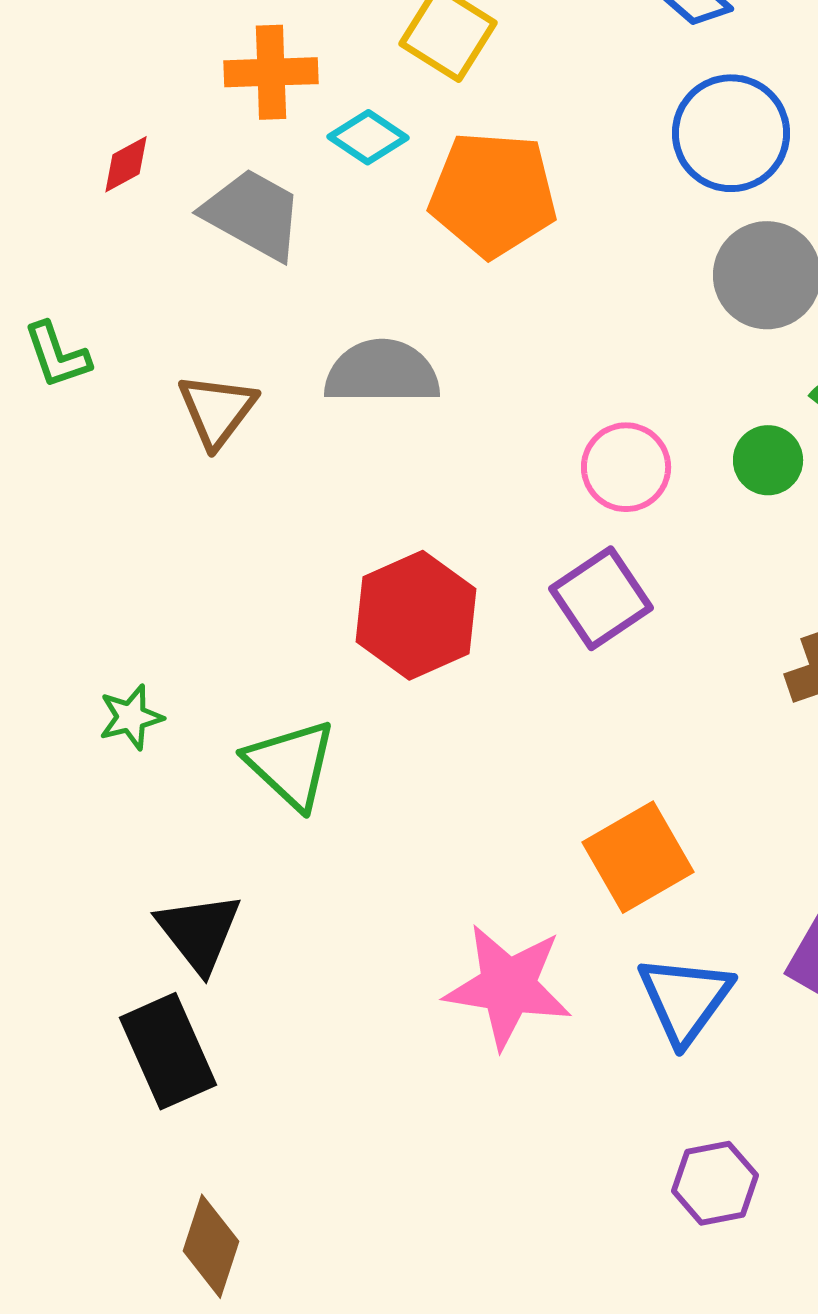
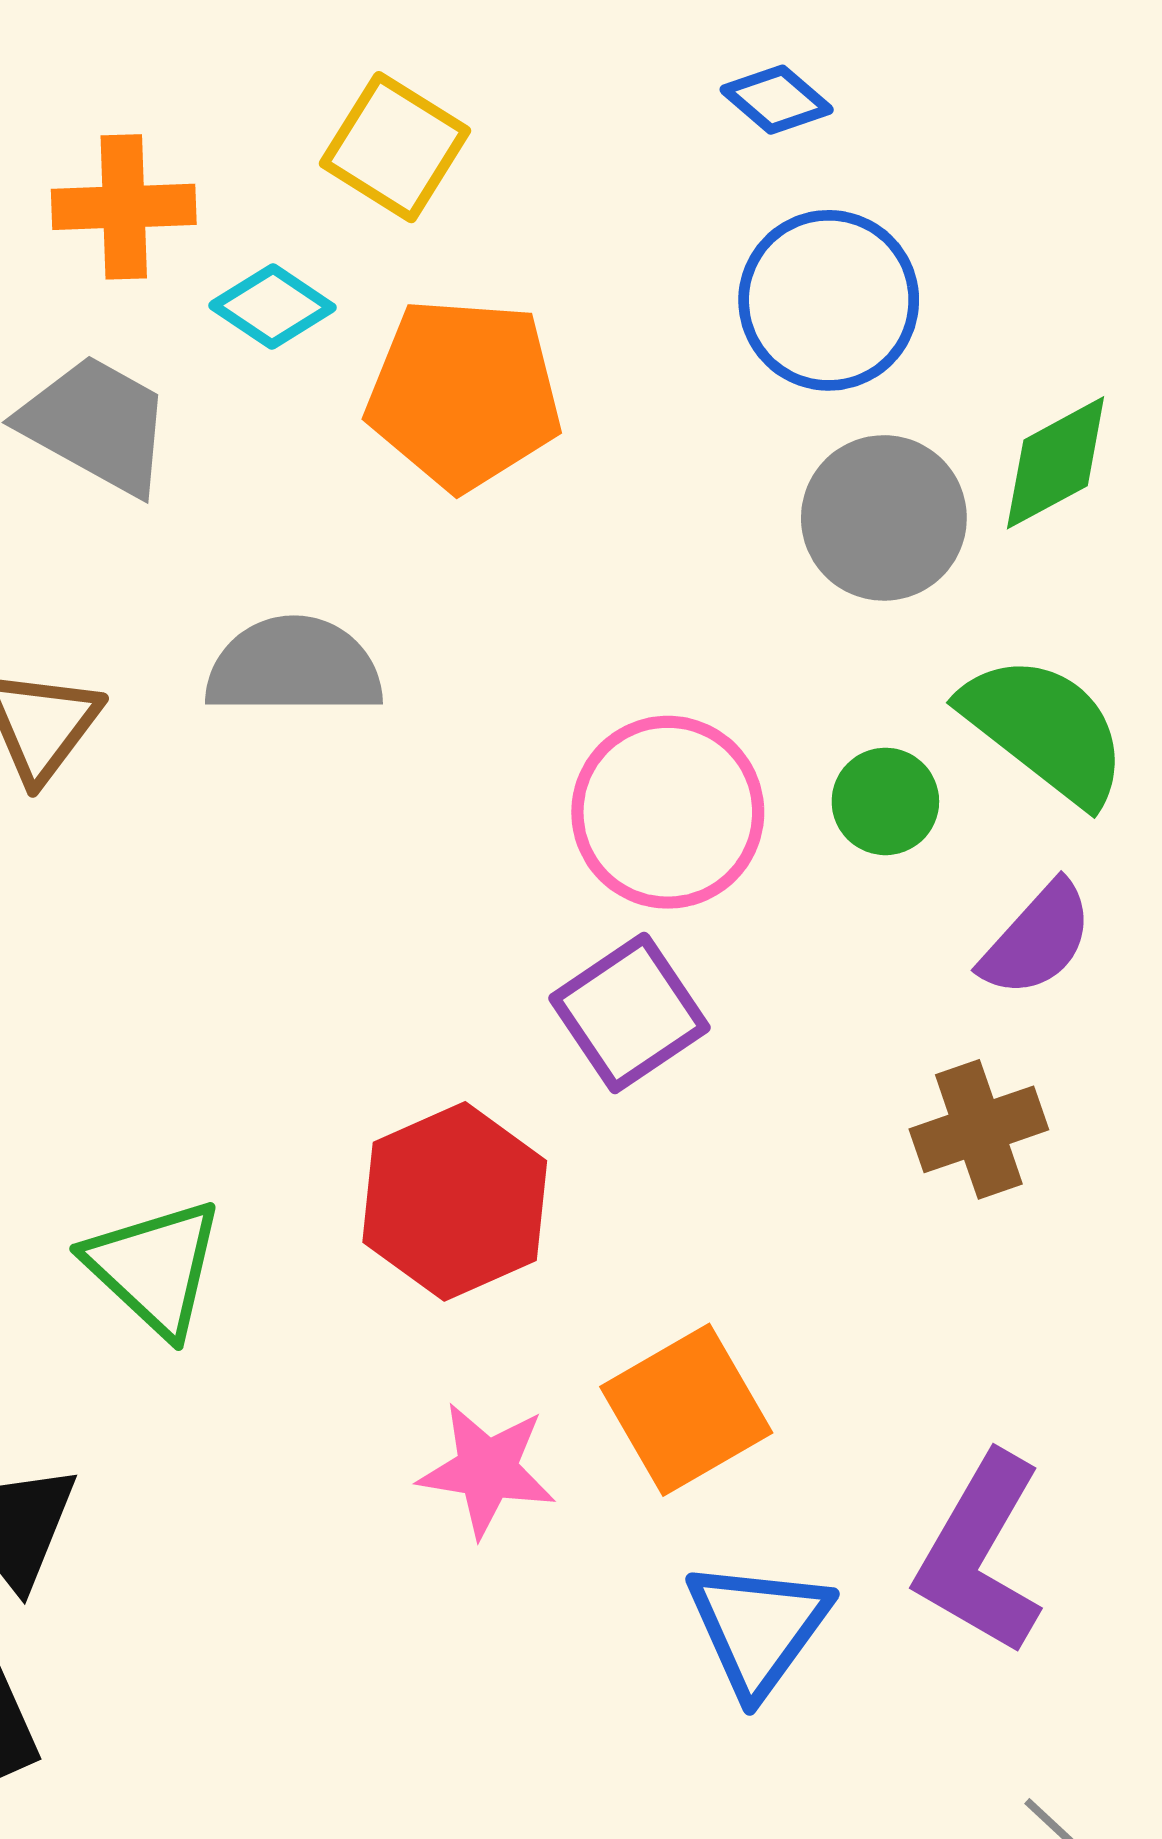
pink circle: (626, 467) -> (668, 812), size x1.4
red hexagon: (416, 615) -> (455, 1201), moved
pink star: (508, 986) -> (487, 1470), moved, size x0.7

